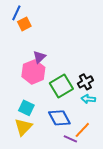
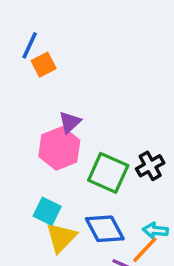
green square: (61, 86) -> (108, 173), turned -35
cyan arrow: (88, 99) -> (155, 230), moved
yellow triangle: (23, 127) -> (61, 237), moved

